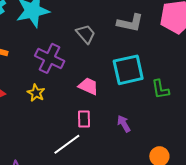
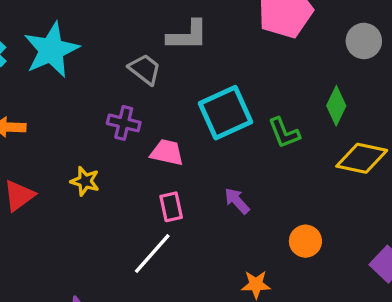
gray L-shape: (130, 23) -> (188, 35), moved
purple cross: (50, 58) -> (124, 123), moved, size x0.7

